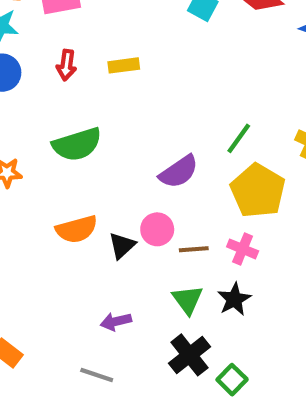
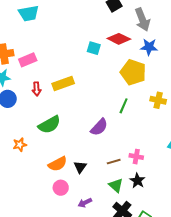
yellow rectangle: (124, 65) -> (63, 83), size x1.5
yellow pentagon: (258, 191) -> (133, 72), moved
pink circle: (157, 229) -> (61, 188), moved

